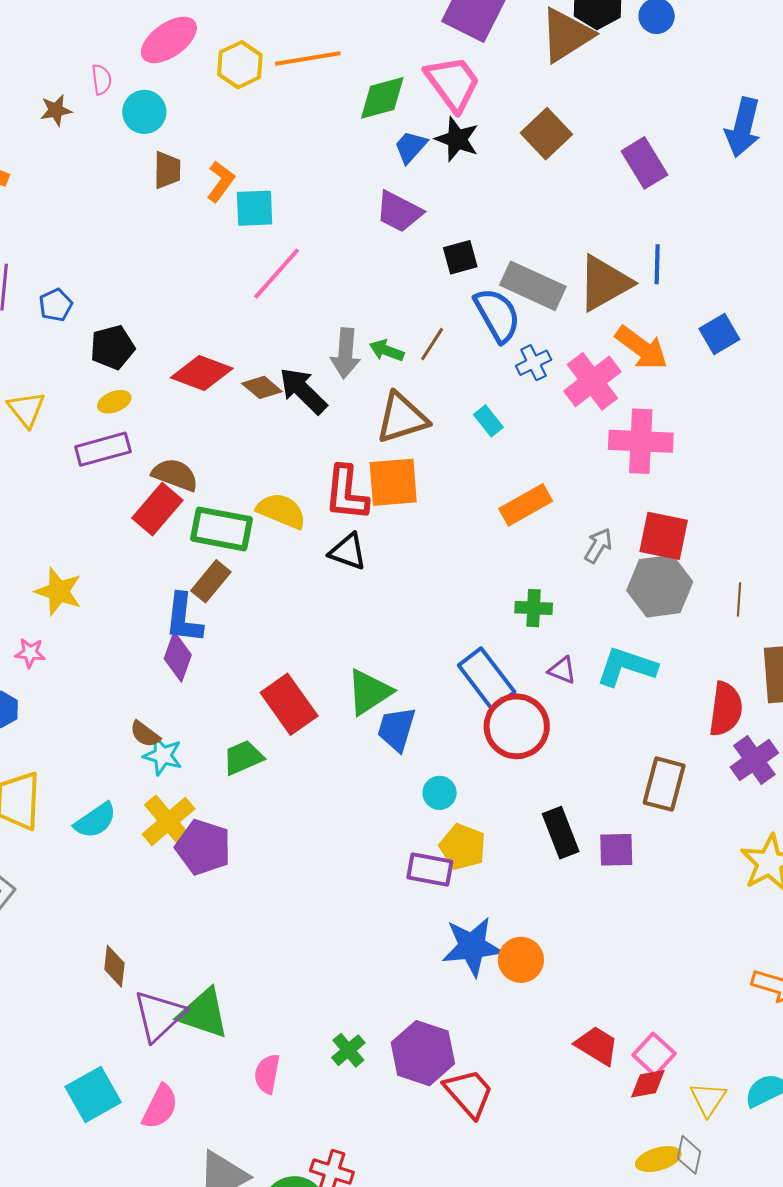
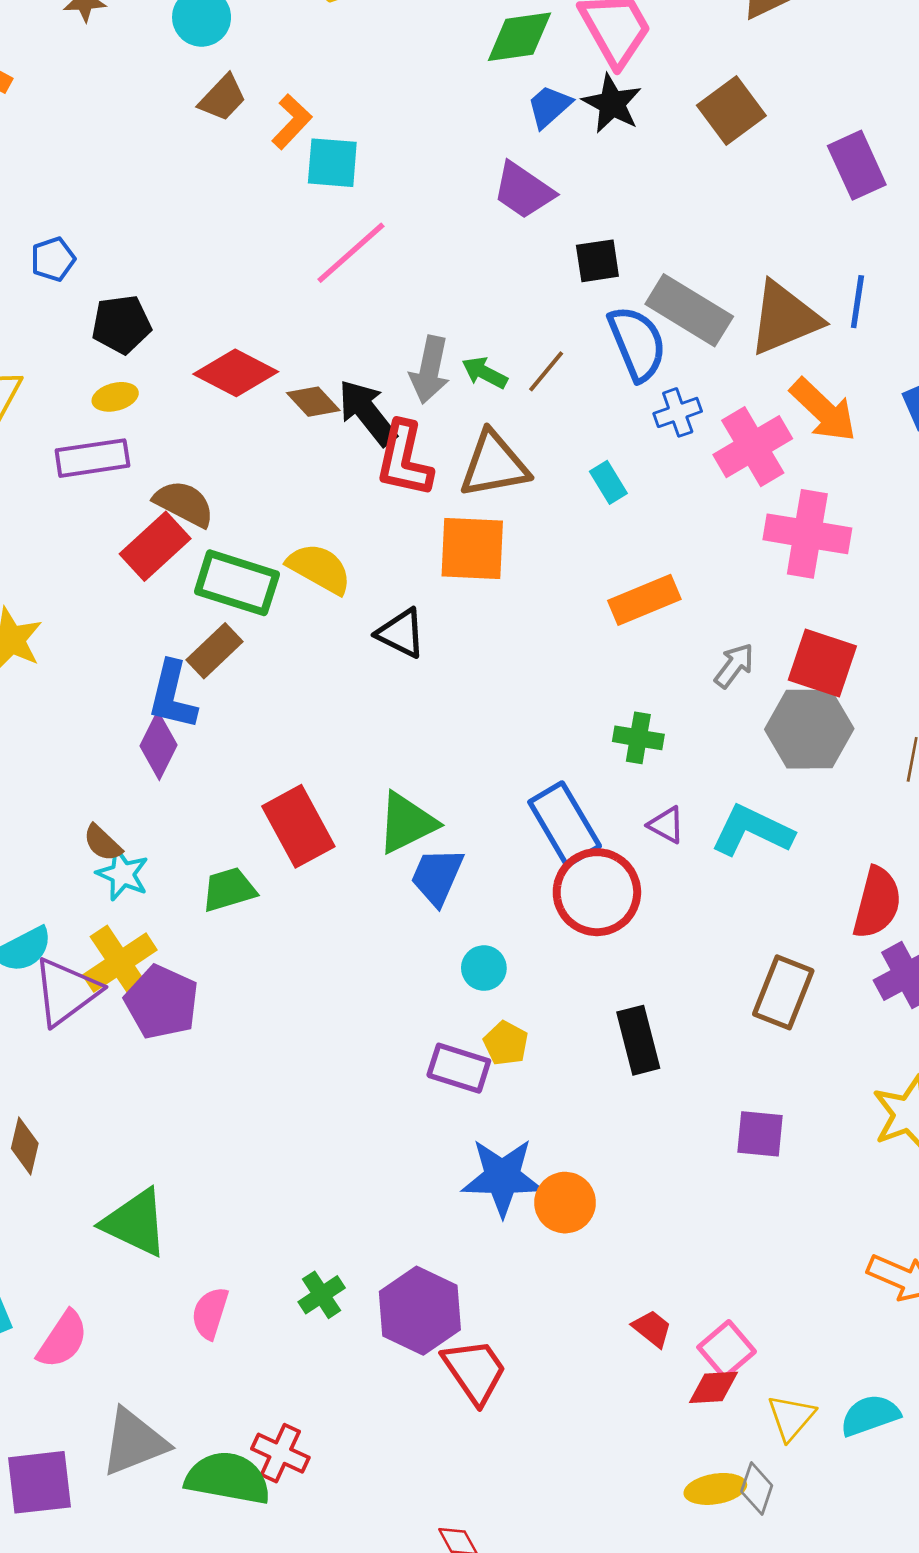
brown trapezoid: (167, 170) -> (222, 98), turned 36
red L-shape: (346, 493) -> (404, 459), moved
yellow pentagon: (463, 847) -> (506, 1043), size x0.7
purple square: (616, 850) -> (760, 1134), moved
purple triangle: (159, 1016) -> (66, 992), moved
red trapezoid: (597, 1046) -> (652, 1329), size x0.7

